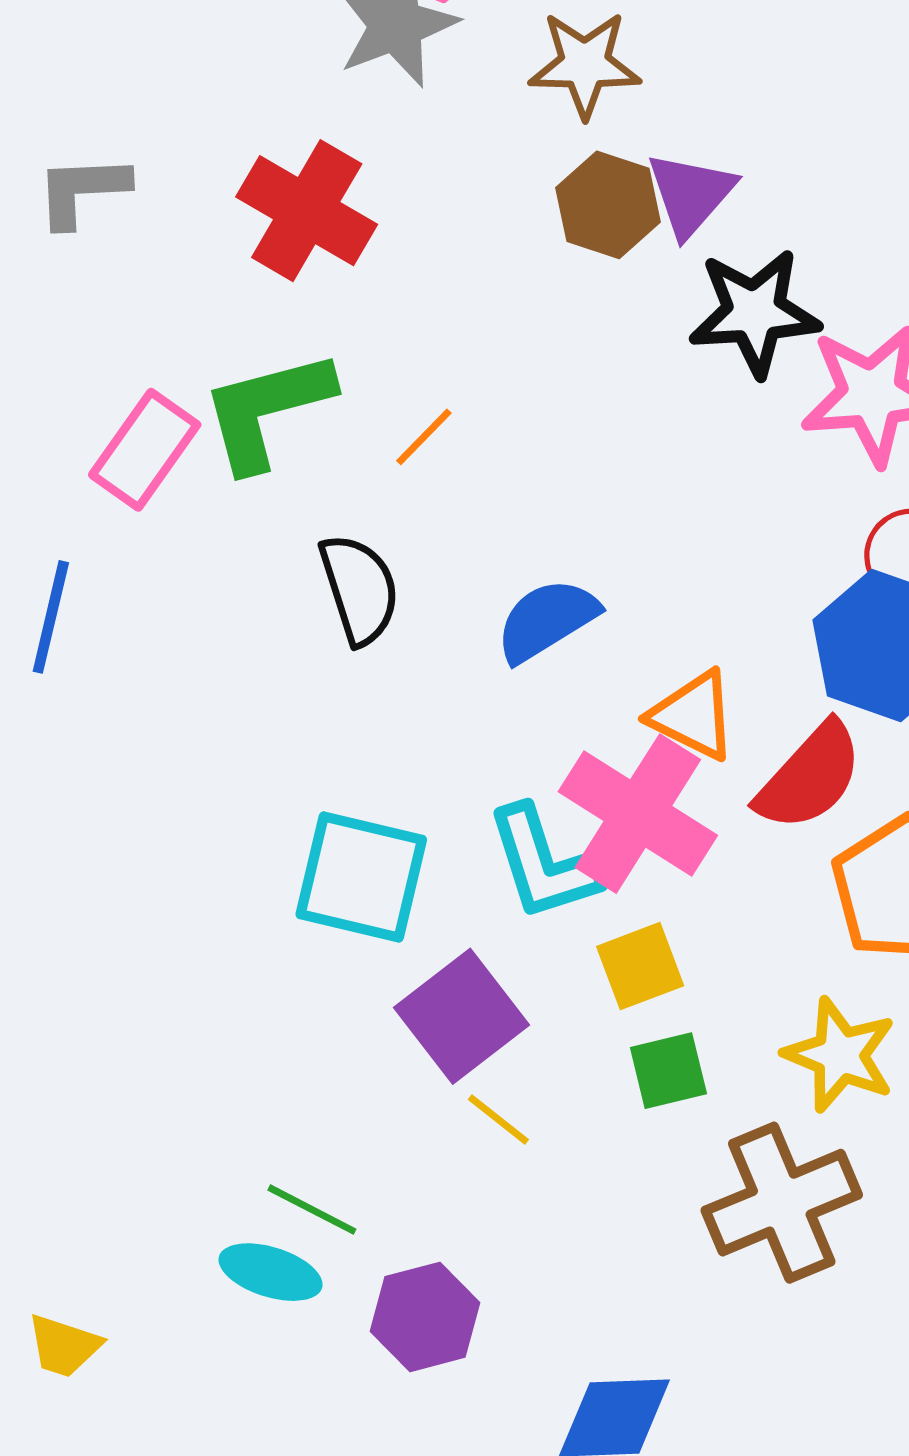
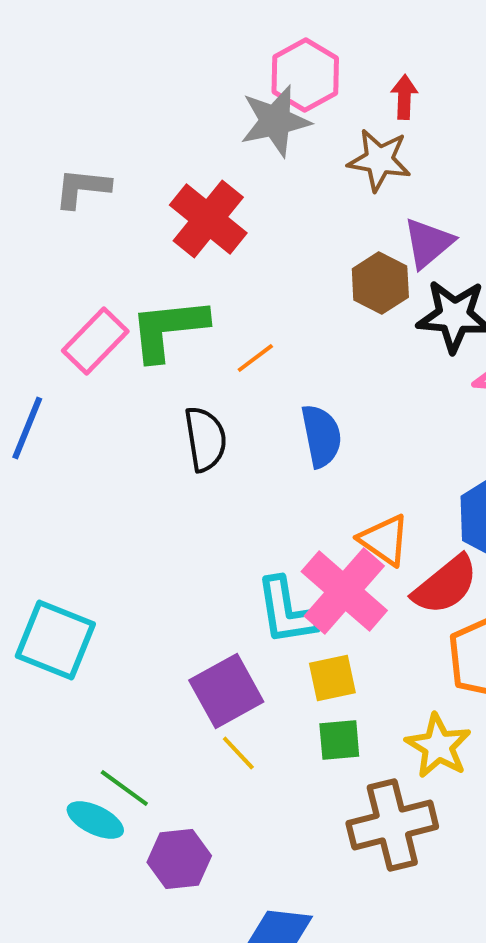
brown hexagon: (608, 205) -> (380, 283), moved
blue semicircle: (547, 620) -> (321, 436), moved, turned 102
cyan square: (361, 877) -> (55, 640), moved

